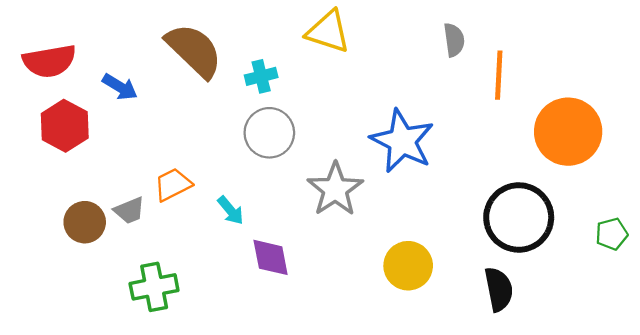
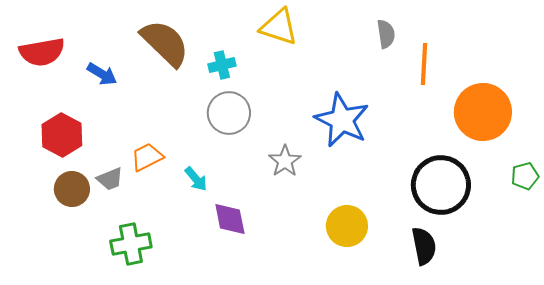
red hexagon: (65, 126) -> (62, 135), moved
gray star: (335, 189) -> (285, 161), size x0.7
green pentagon: (612, 234) -> (525, 176), moved

